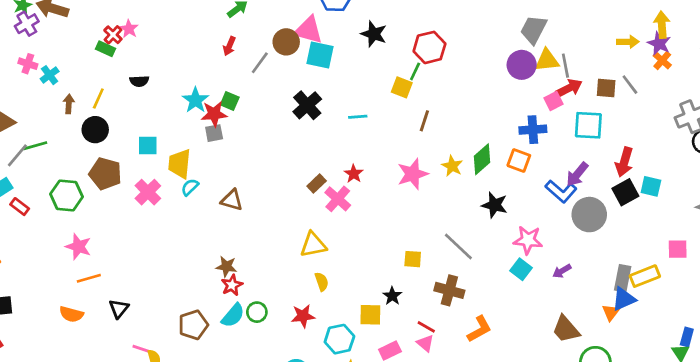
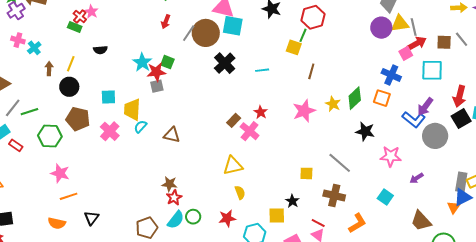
brown circle: (286, 42) -> (206, 33), moved, size x1.4
blue cross: (533, 130) -> (391, 75), turned 30
green line: (35, 146) -> (29, 112), moved
cyan square: (521, 269) -> (385, 197), moved

